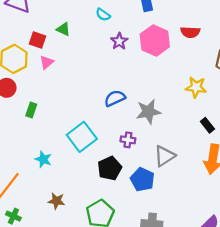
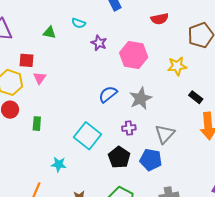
green triangle: (63, 29) -> (49, 33), moved
pink hexagon: (155, 41) -> (134, 55), moved

